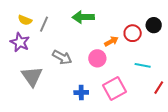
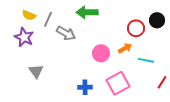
orange arrow: (111, 41) -> (125, 48), moved
gray arrow: (62, 57) -> (66, 33), moved
gray triangle: (32, 76) -> (36, 71), size x0.7

